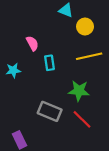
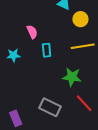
gray rectangle: (50, 111) -> (50, 107), moved
red line: (82, 119) -> (84, 103), moved

